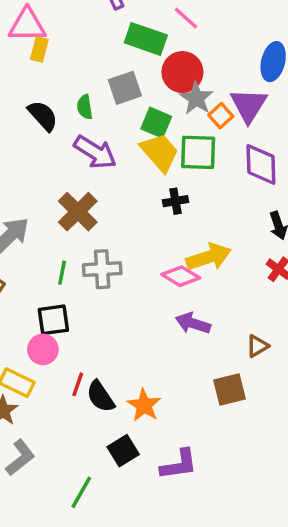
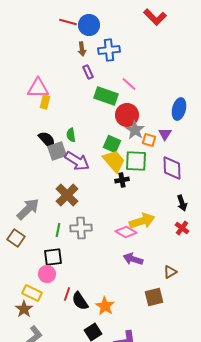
gray square: (125, 88) -> (57, 151), moved
purple triangle: (249, 105) -> (165, 134), size x0.6
orange square: (221, 116) -> (149, 140), turned -32
black cross: (175, 201) -> (122, 180), moved

